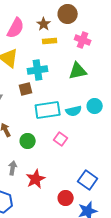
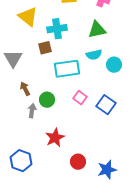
cyan semicircle: (74, 111) -> (94, 55), moved
gray arrow: (13, 168) -> (32, 111), moved
blue square: (88, 180) -> (106, 105), moved
red circle: (66, 198) -> (78, 162), moved

